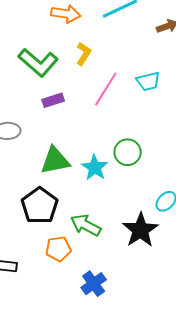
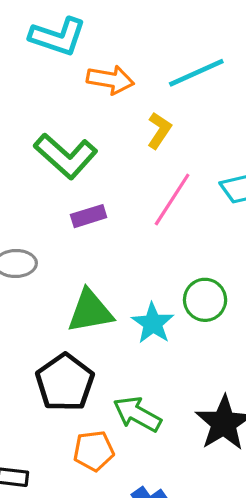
yellow L-shape: (84, 54) -> (159, 130), moved

